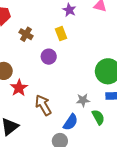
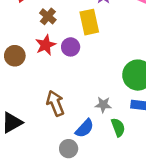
yellow rectangle: (61, 34) -> (89, 22), size x1.5
red star: (19, 88) -> (46, 45), moved

